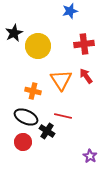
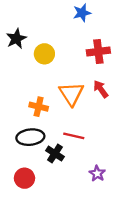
yellow circle: (38, 46) -> (44, 54), size x0.7
black ellipse: (26, 117) -> (30, 137), turned -30
red circle: (23, 142) -> (24, 178), moved
purple star: (90, 156) -> (97, 173), moved

